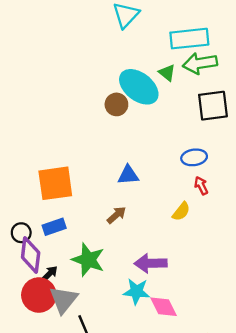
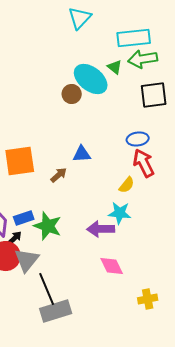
red arrow: (201, 186) -> (144, 163), size x1.8
brown arrow: (116, 215) -> (59, 175), moved
blue rectangle: (54, 227) -> (24, 218), moved
cyan star: (136, 291) -> (120, 213), moved

